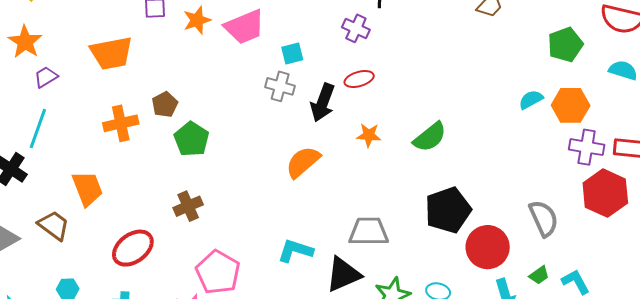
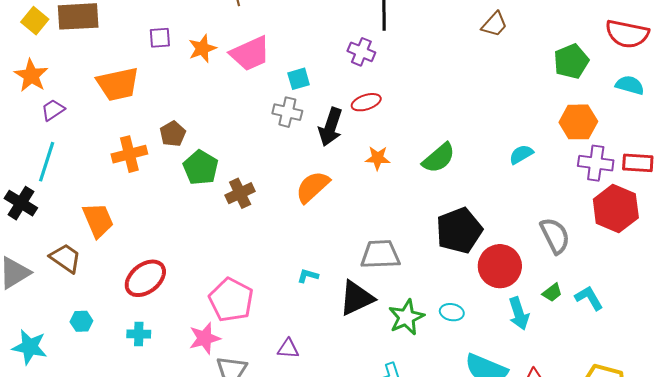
cyan semicircle: (531, 100) -> (521, 154), moved
brown cross: (188, 206) -> (240, 193), moved
cyan L-shape: (295, 251) -> (308, 276), size x0.6

